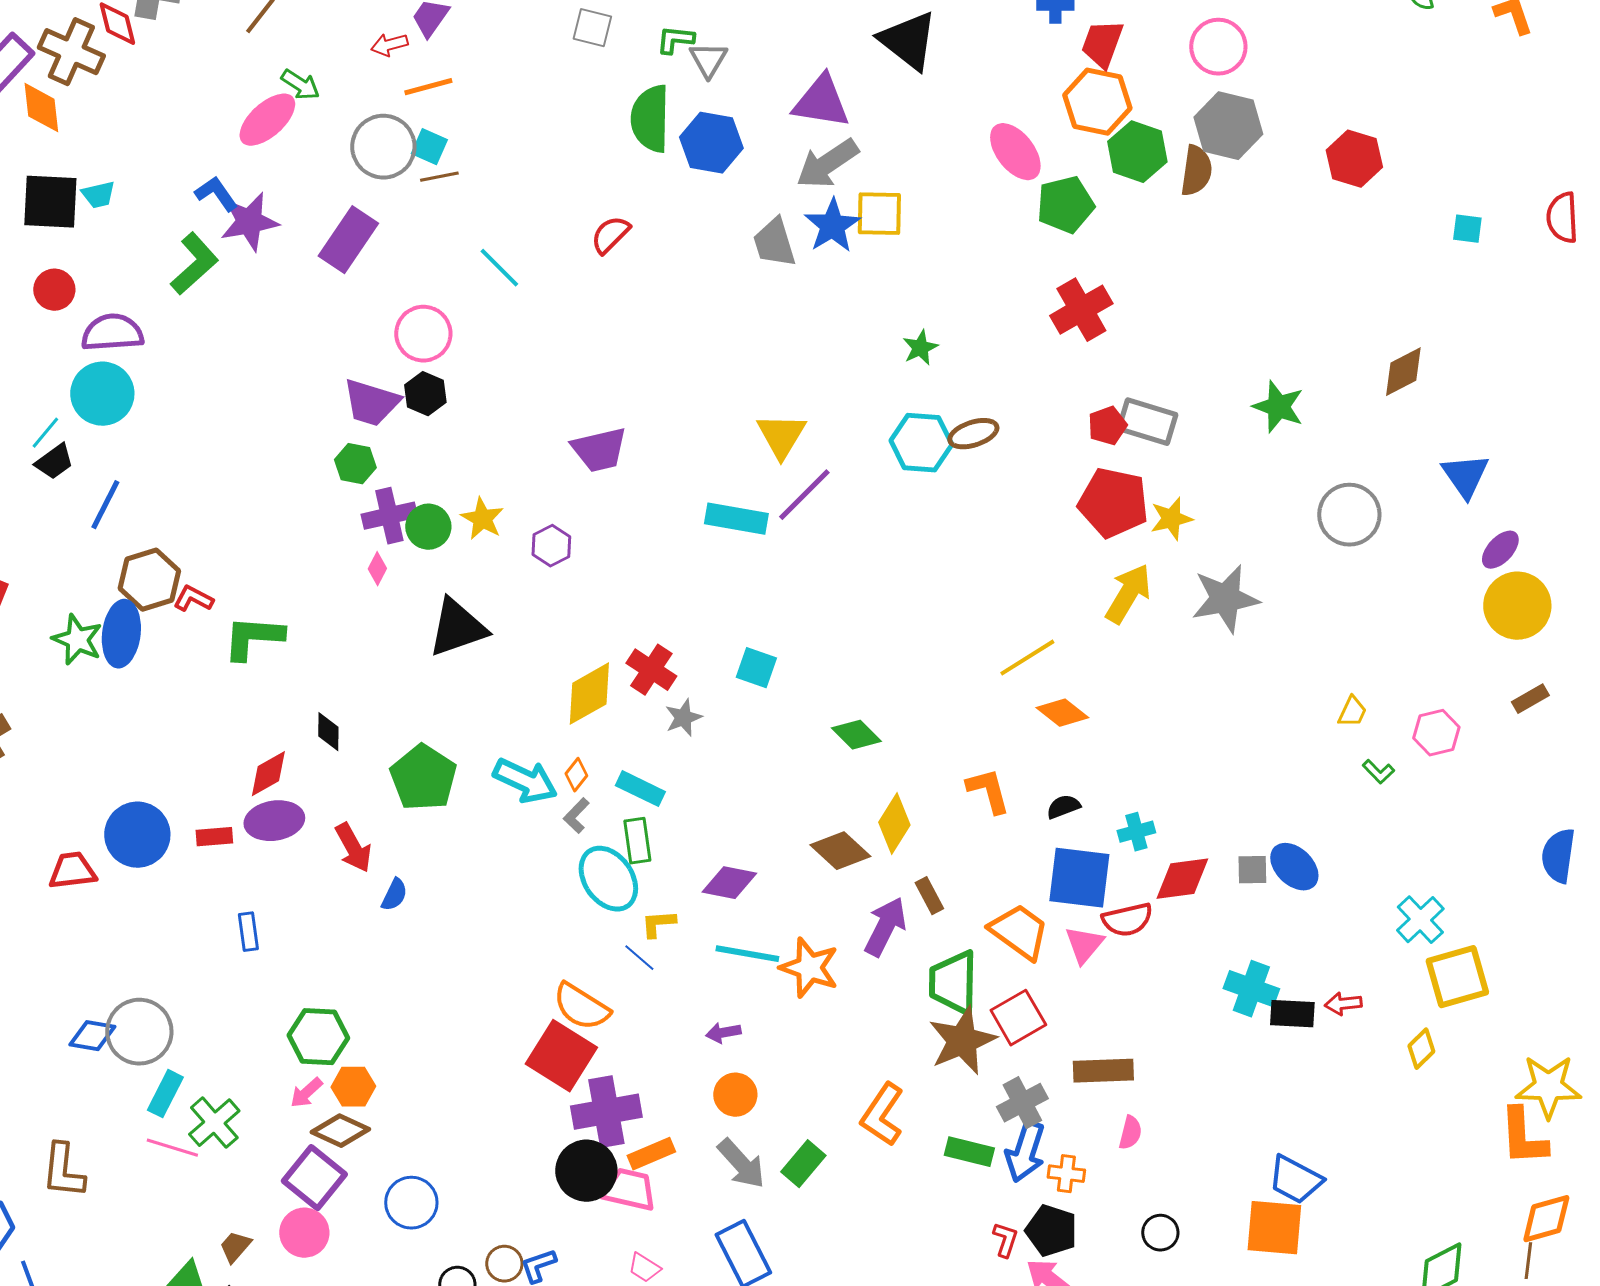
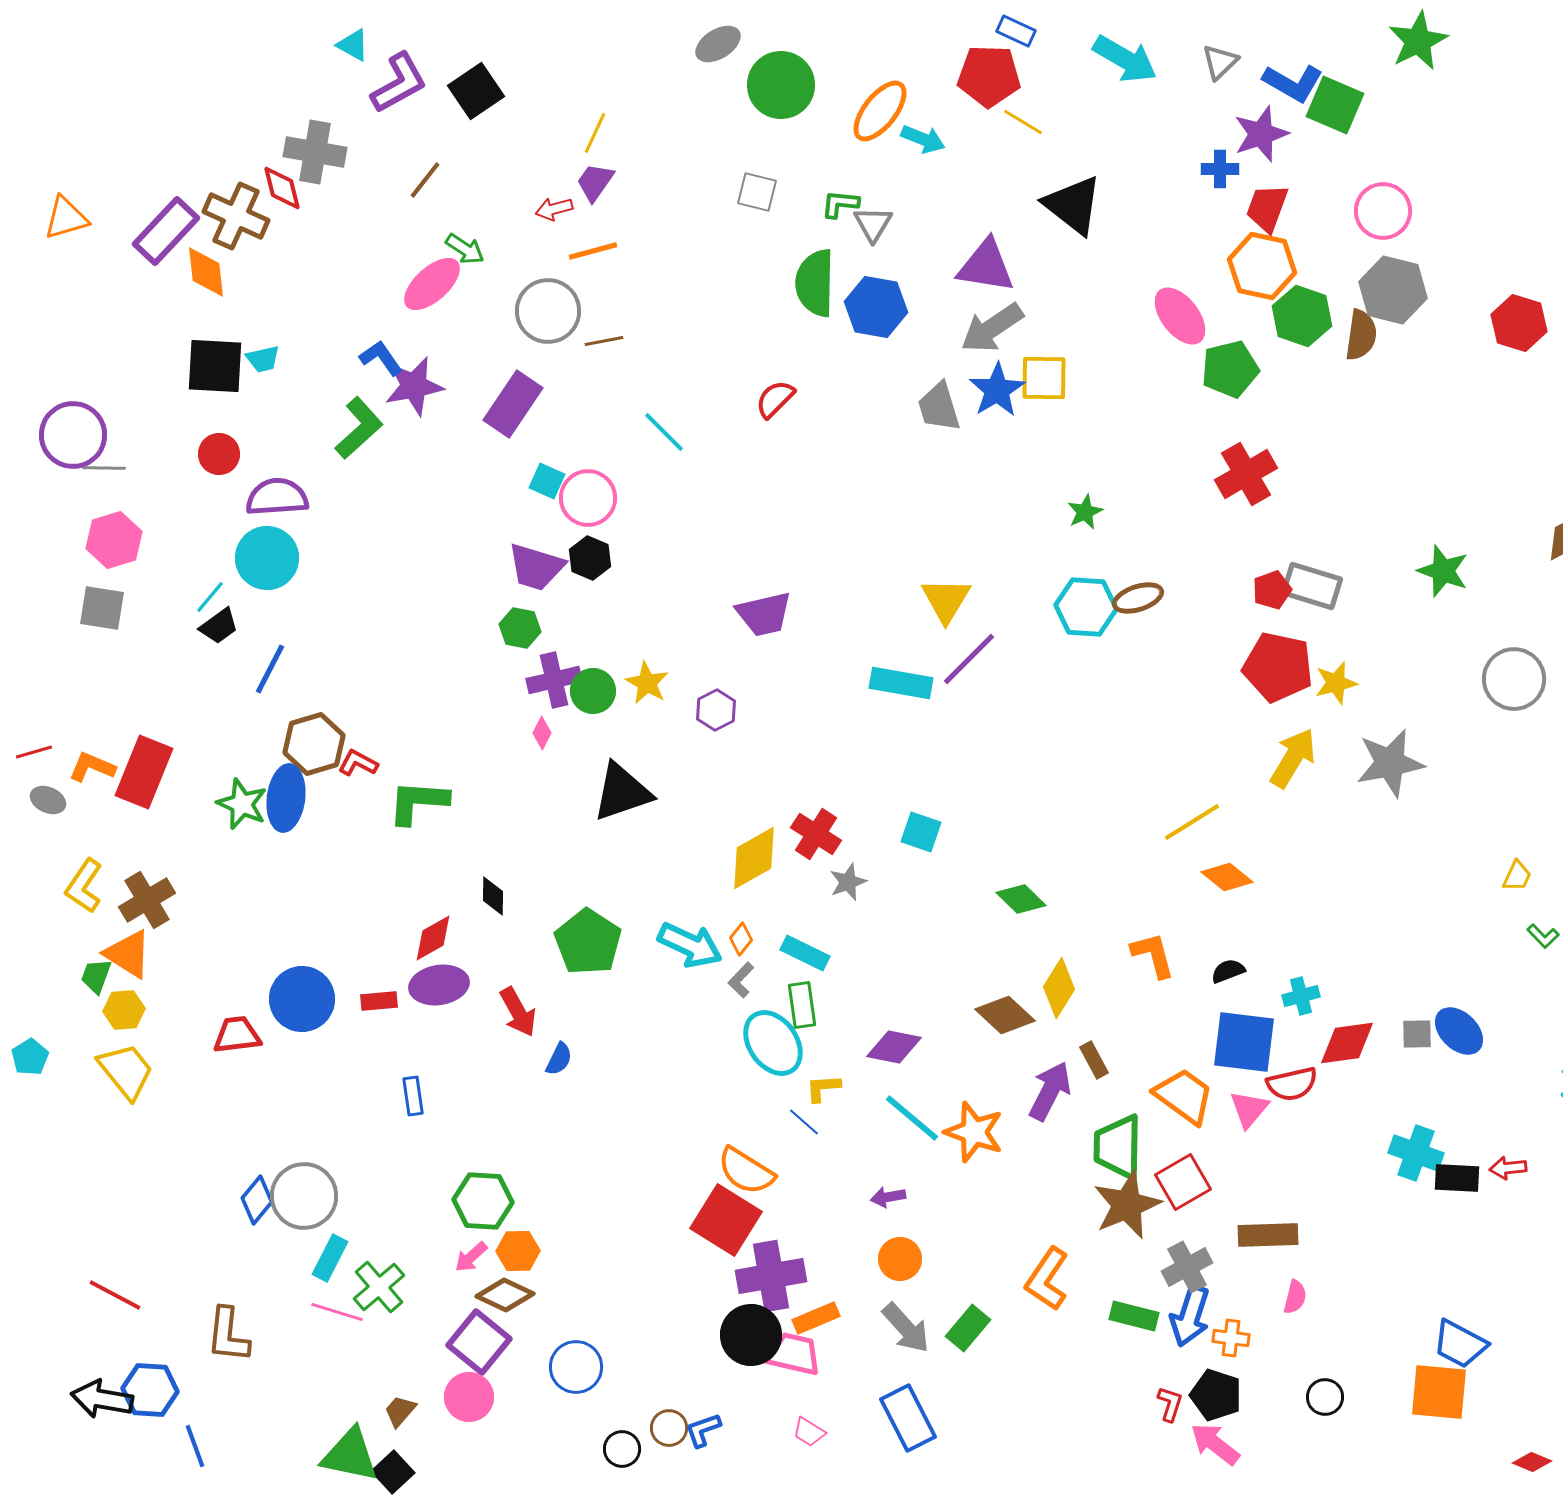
cyan square: (429, 147) -> (547, 481), moved
cyan line: (747, 954) -> (912, 1118), turned 30
blue diamond: (92, 1036) -> (257, 1200), turned -60

